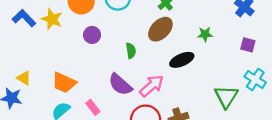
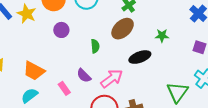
purple semicircle: (120, 84) -> (84, 76), size x0.7
pink rectangle: (93, 107) -> (64, 88), moved

